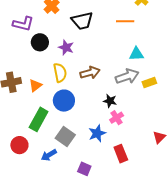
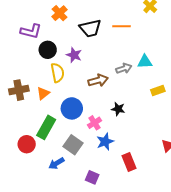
orange line: (125, 21) -> (121, 26), moved
yellow semicircle: (60, 73) -> (58, 73), moved
gray arrow: (127, 76) -> (124, 68), moved, size x0.7
pink cross: (117, 118) -> (94, 123), moved
red circle: (19, 145) -> (27, 144), moved

